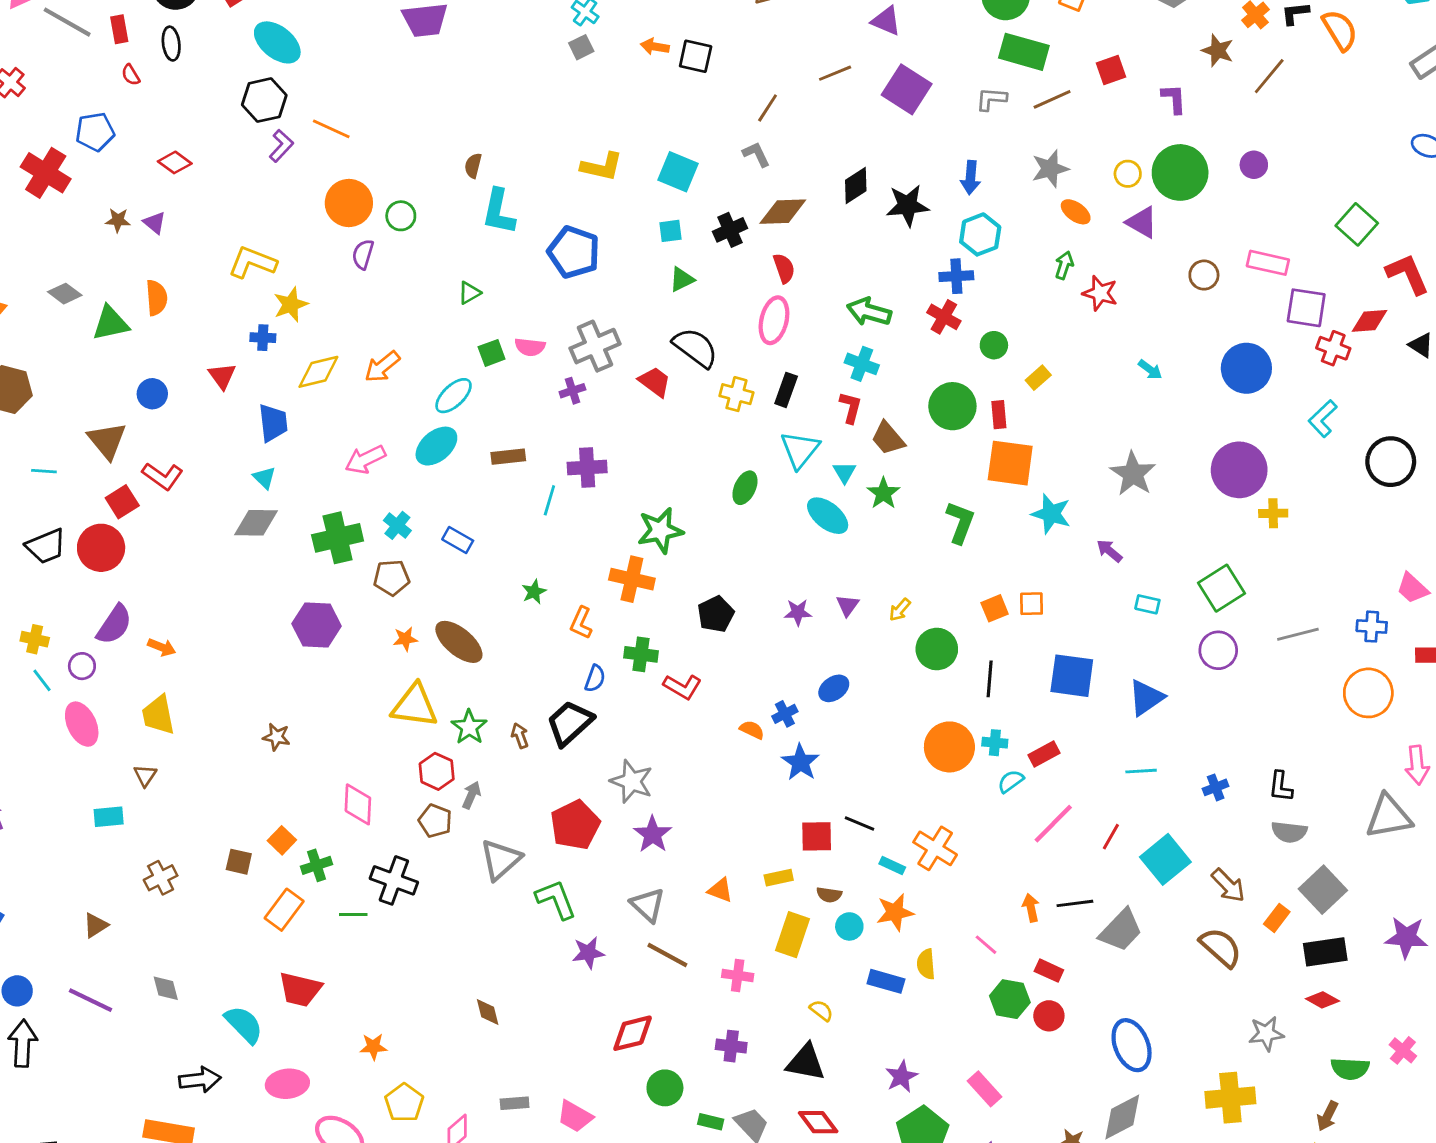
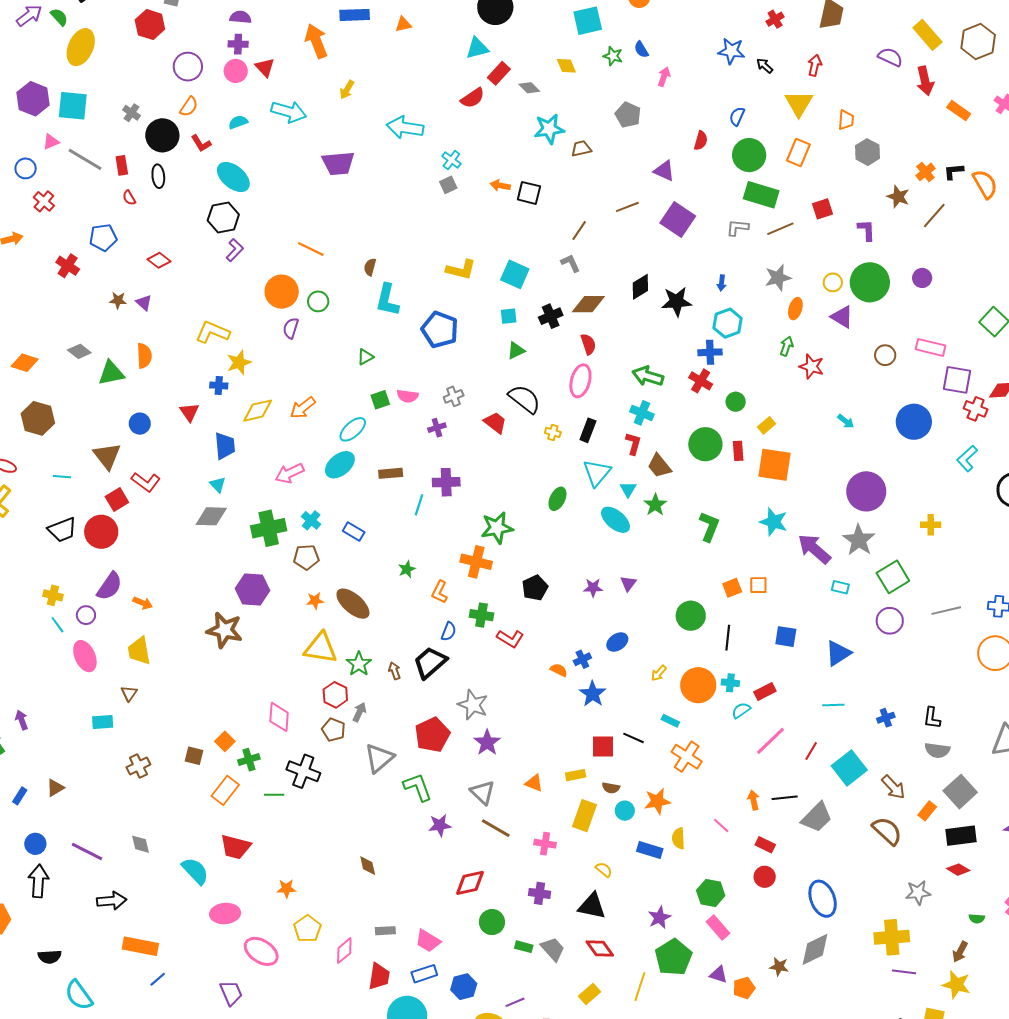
orange line: (331, 129) -> (311, 249), moved
red cross: (46, 173) -> (68, 266), size x0.7
blue arrow: (971, 178) -> (722, 283), size x0.7
orange ellipse: (1076, 212) -> (795, 309), turned 70
gray cross: (595, 346) -> (454, 396), size x0.6
yellow cross: (736, 394) -> (553, 432), size x0.7
orange square: (1010, 463) -> (774, 465), moved
purple circle: (1239, 470) -> (866, 491), moved
gray star: (1133, 474) -> (859, 540), moved
purple arrow: (1109, 551) -> (814, 549), size x1.8
yellow arrow: (900, 610) -> (659, 673), moved
blue square: (1072, 676) -> (786, 637), size x0.7
brown star: (276, 737) -> (224, 630), moved, size x1.8
cyan rectangle: (892, 865) -> (670, 721), moved
brown triangle: (95, 925) -> (55, 788), moved
green hexagon: (1010, 999) -> (711, 893), moved
green semicircle: (1350, 1069) -> (977, 919), size x0.6
black arrow: (200, 1080) -> (112, 901), moved

